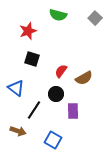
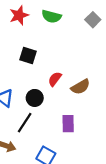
red star: (28, 31) -> (19, 15), moved
black square: (32, 59) -> (28, 55), moved
black circle: (56, 94) -> (35, 98), moved

